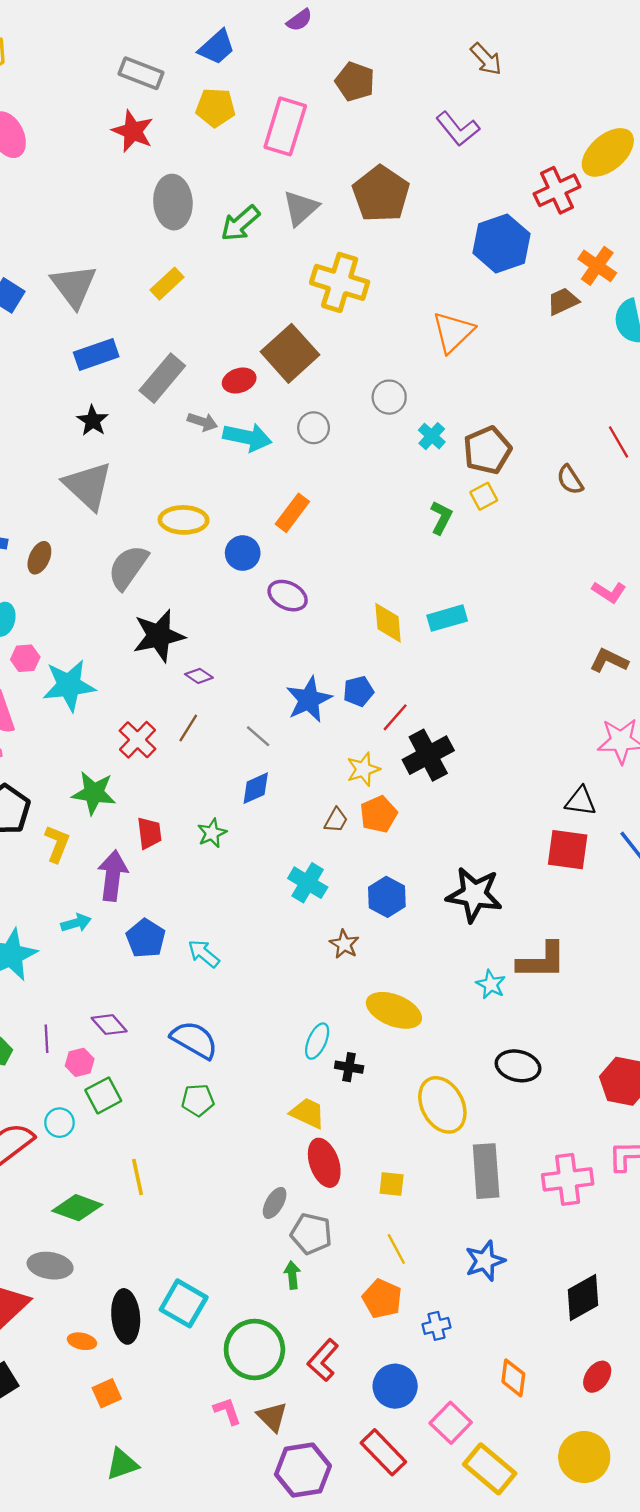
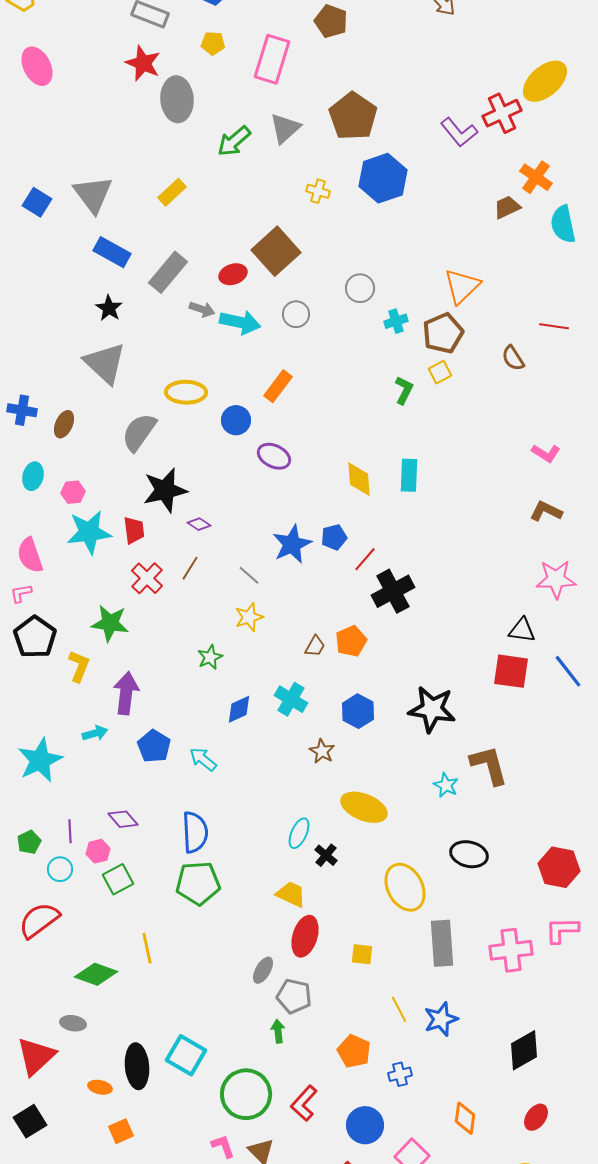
yellow pentagon: (215, 108) -> (213, 43), size x0.7
purple L-shape: (458, 129) -> (459, 132), moved
gray ellipse: (173, 202) -> (177, 99), moved
blue hexagon: (501, 243) -> (383, 178), moved
yellow cross: (340, 282) -> (318, 191), size x0.5
orange triangle: (453, 332) -> (462, 286), moved
blue rectangle: (96, 355) -> (112, 252), turned 48
cyan cross: (432, 436) -> (396, 321), turned 30
red line: (618, 442) -> (554, 326), turned -52
cyan rectangle: (447, 618) -> (409, 475), turned -72
pink hexagon: (25, 658) -> (73, 492), moved
yellow star: (363, 769) -> (249, 617), moved
blue diamond: (256, 788) -> (239, 709), moved
red trapezoid: (149, 833) -> (134, 530), moved
brown L-shape: (542, 961) -> (489, 765), turned -105
blue semicircle: (194, 1040) -> (195, 832), turned 57
black cross: (349, 1067) -> (326, 855), turned 30
green pentagon: (198, 1100) -> (198, 883), size x1.6
cyan circle: (60, 1123) -> (60, 869), moved
red ellipse: (324, 1163) -> (305, 936), turned 36
yellow line: (396, 1249) -> (399, 1009), moved
gray ellipse: (50, 1266) -> (73, 1023), size x0.7

